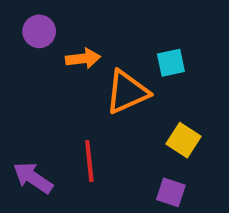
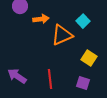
cyan square: (171, 63) -> (83, 21), turned -32
red line: (89, 161) -> (50, 79), moved

